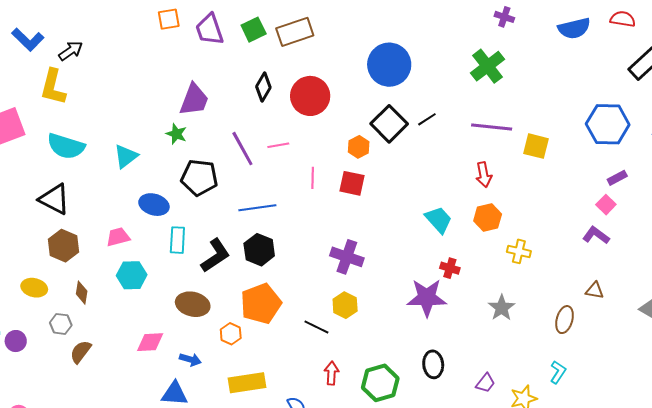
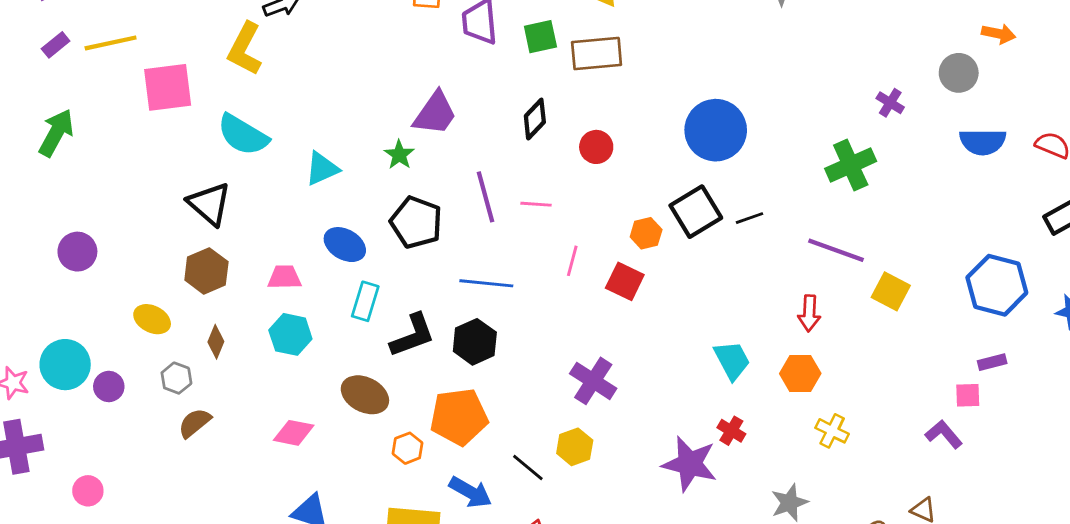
red circle: (310, 96) -> (596, 147), size x0.6
pink square: (606, 205) -> (968, 395), turned 30
blue arrow: (190, 359) -> (470, 492), moved, size x1.4

